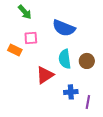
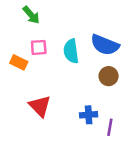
blue semicircle: (64, 28) -> (105, 45), moved
cyan semicircle: (65, 59) -> (71, 51), moved
red triangle: (45, 75) -> (40, 106), moved, turned -42

